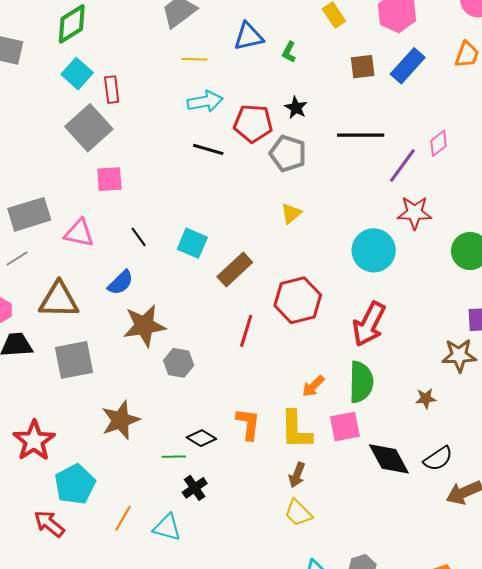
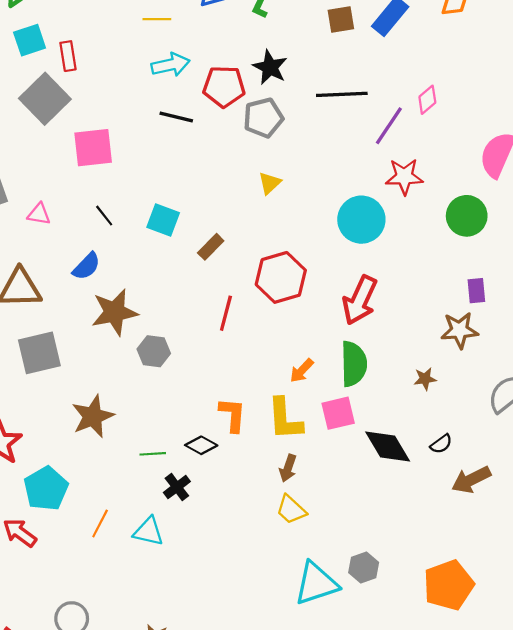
cyan square: (77, 74) -> (30, 40), turned 32
black star: (296, 108) -> (270, 67), size x1.4
gray pentagon: (288, 153) -> (263, 118), turned -30
pink square: (109, 179) -> (93, 148), moved, size x1.4
pink triangle: (79, 233) -> (39, 214), size x0.7
brown rectangle: (235, 270) -> (211, 247), size x0.7
black diamond: (201, 438) -> (201, 445), moved
black semicircle: (438, 459) -> (441, 444), size x0.7

